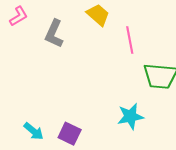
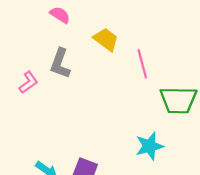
pink L-shape: (19, 16) -> (28, 82), moved

